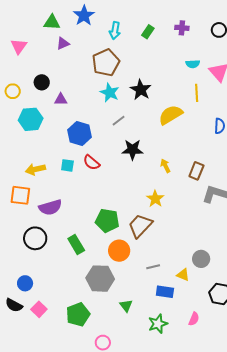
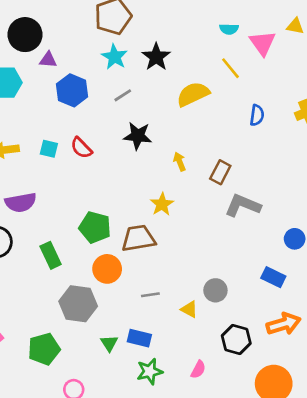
black circle: (42, 82) -> (25, 35), size x1.6
yellow line: (197, 93) -> (231, 68), turned -42
blue hexagon: (80, 133) -> (72, 90), moved
brown trapezoid: (140, 226) -> (138, 238), turned 32
blue rectangle: (165, 292) -> (139, 338), moved

